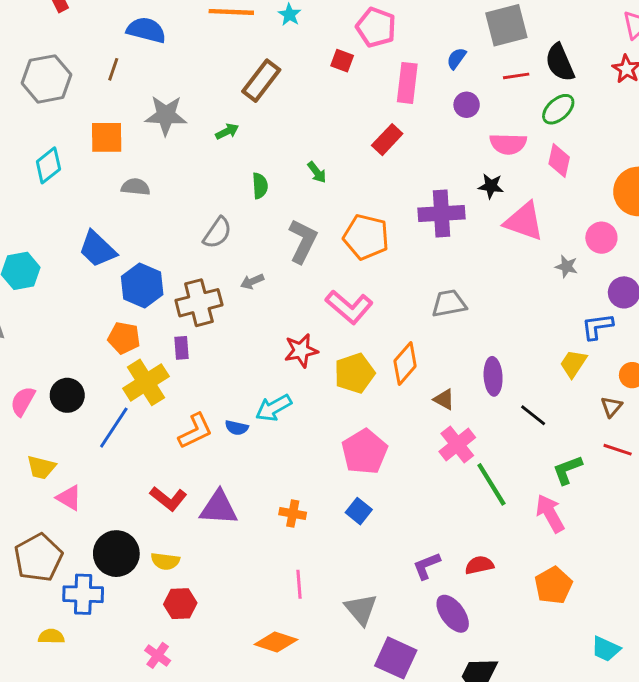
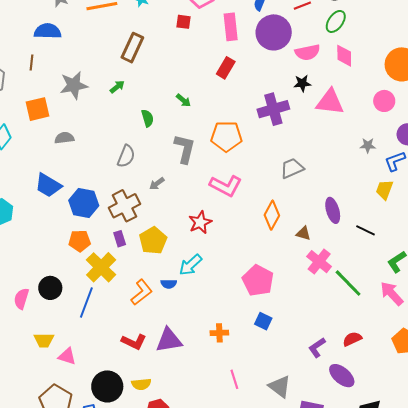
purple circle: (467, 105) -> (274, 32), size x2.0
gray star: (567, 266) -> (368, 145), moved
yellow pentagon: (354, 373) -> (153, 240), moved

